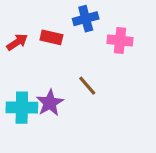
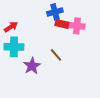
red rectangle: (51, 37) -> (62, 24), moved
cyan cross: (22, 108) -> (14, 47), moved

